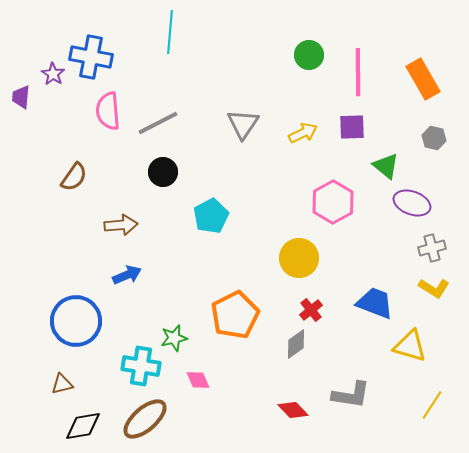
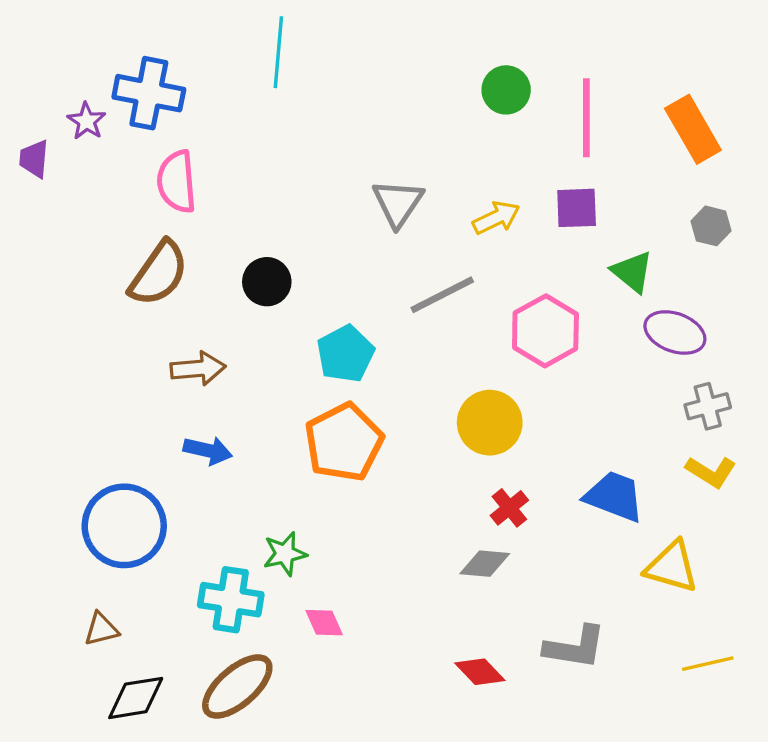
gray line: (158, 123) -> (442, 295), moved
brown semicircle: (74, 177) -> (159, 273), moved, size x1.4
blue arrow: (127, 275) -> (208, 450), turned 36
orange pentagon: (235, 315) -> (344, 442), moved
gray diamond: (296, 344) -> (485, 564), turned 40
yellow line: (432, 405) -> (708, 664), turned 44

